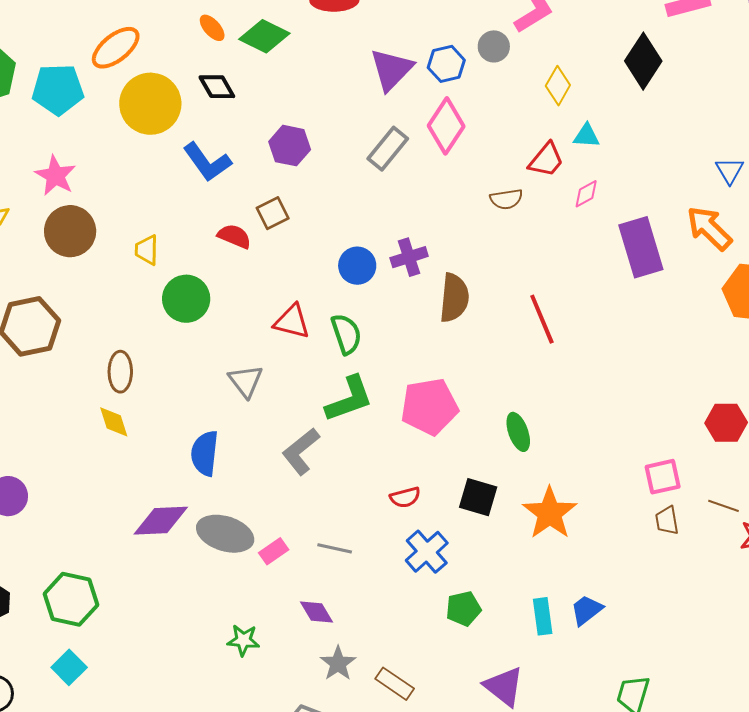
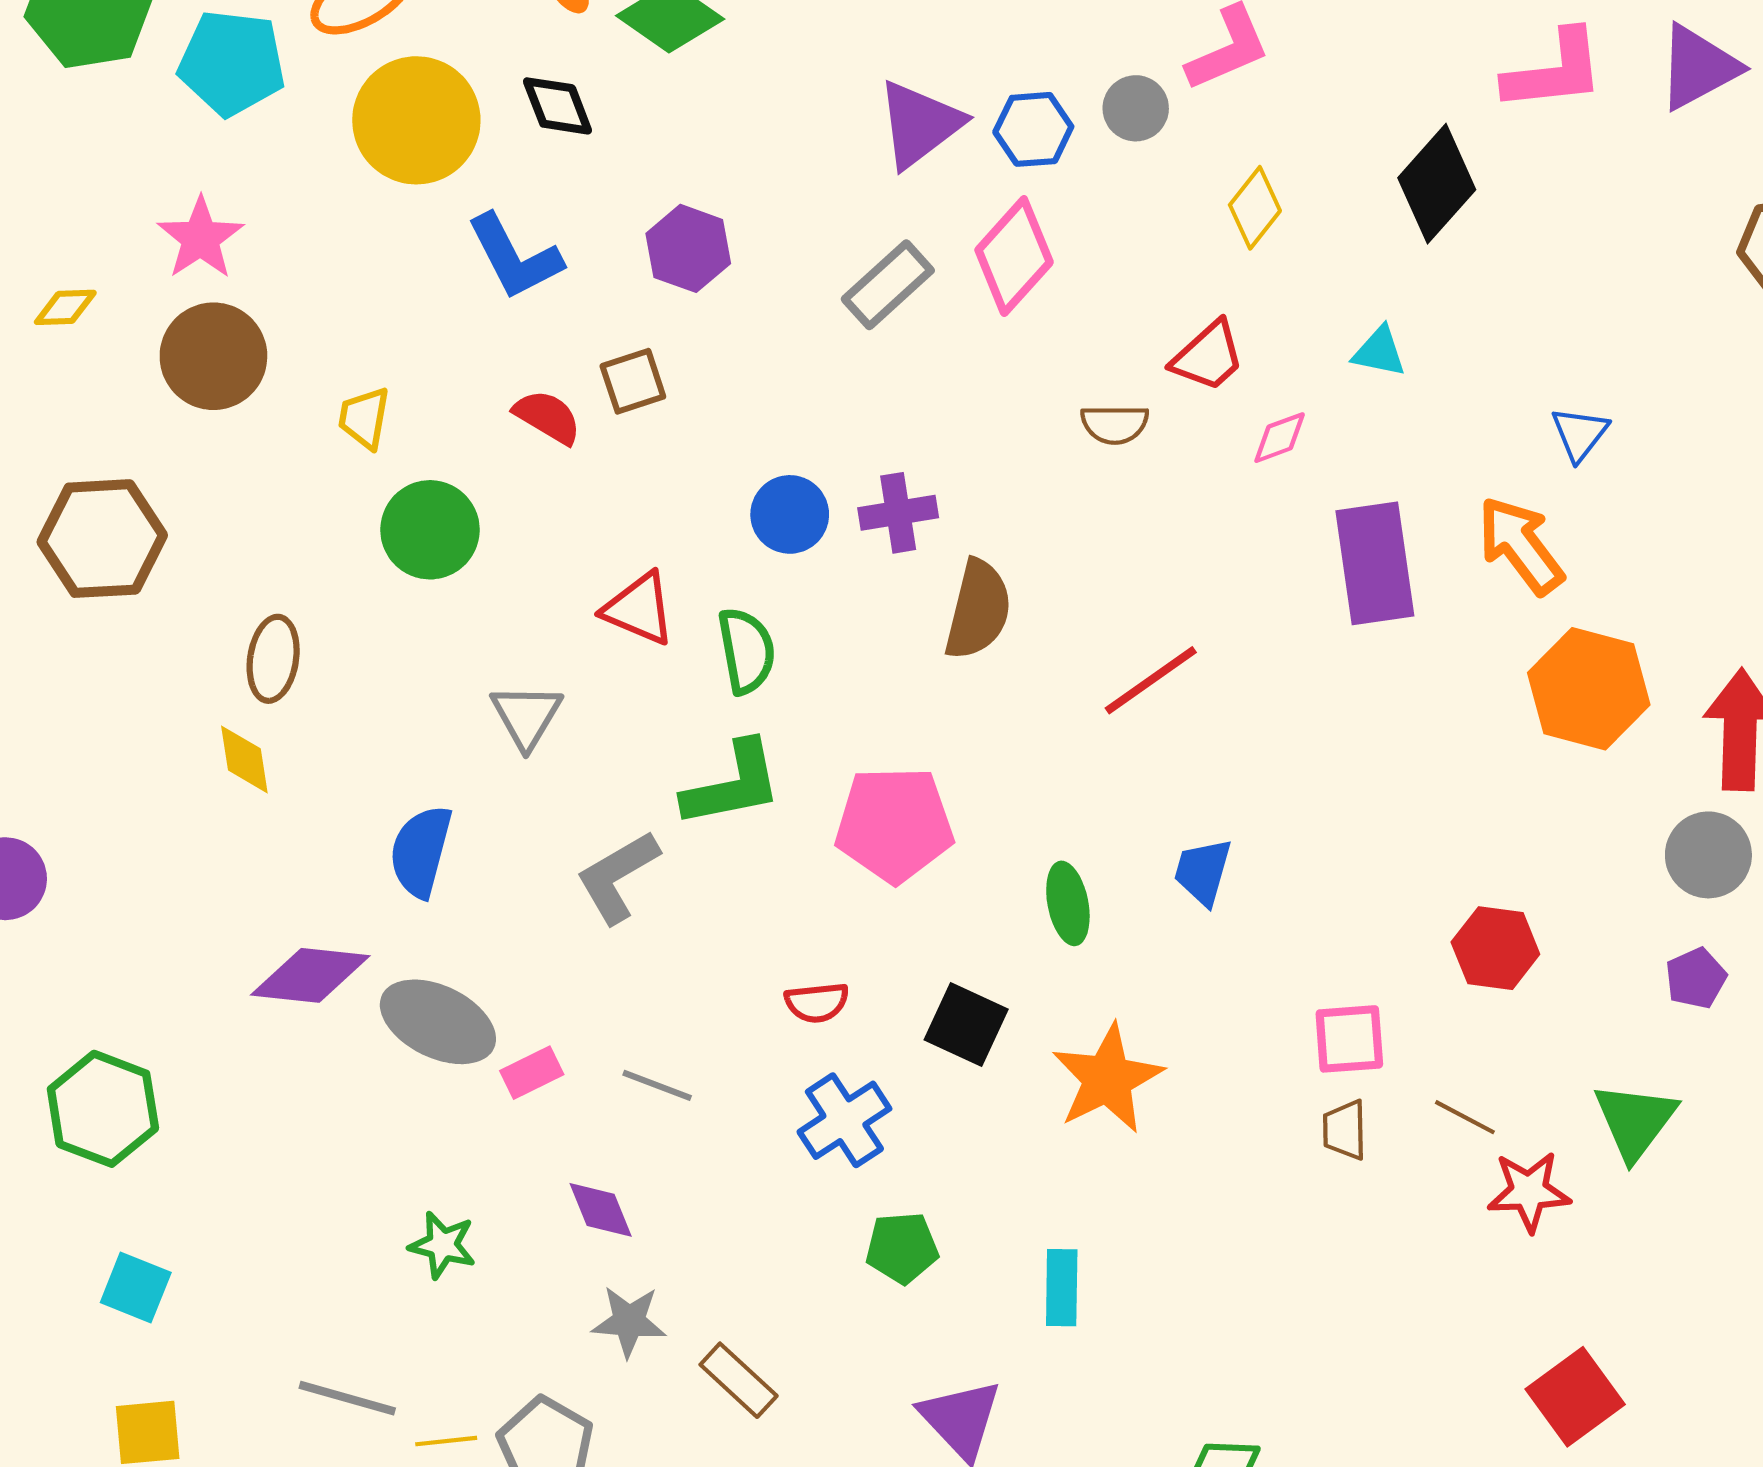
cyan triangle: (586, 136) -> (1379, 352), moved
red line: (542, 319) -> (1151, 680), turned 69
blue trapezoid: (587, 610) -> (1203, 872), moved, turned -45
gray star: (338, 663) -> (629, 1321), turned 30
cyan square: (69, 667) -> (136, 1288), moved, turned -32

